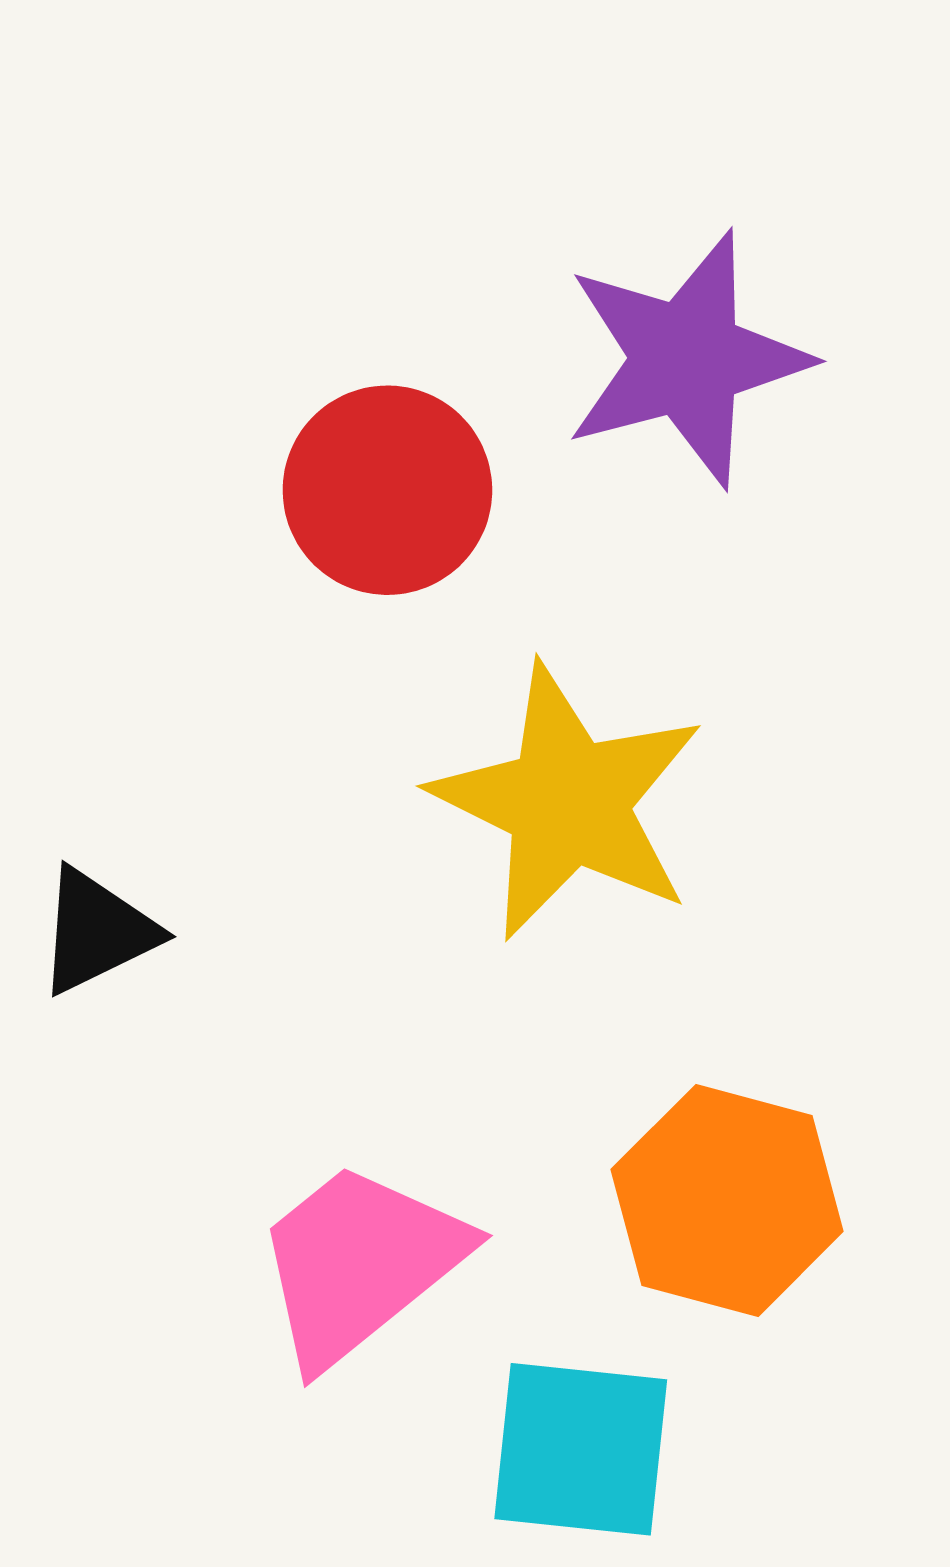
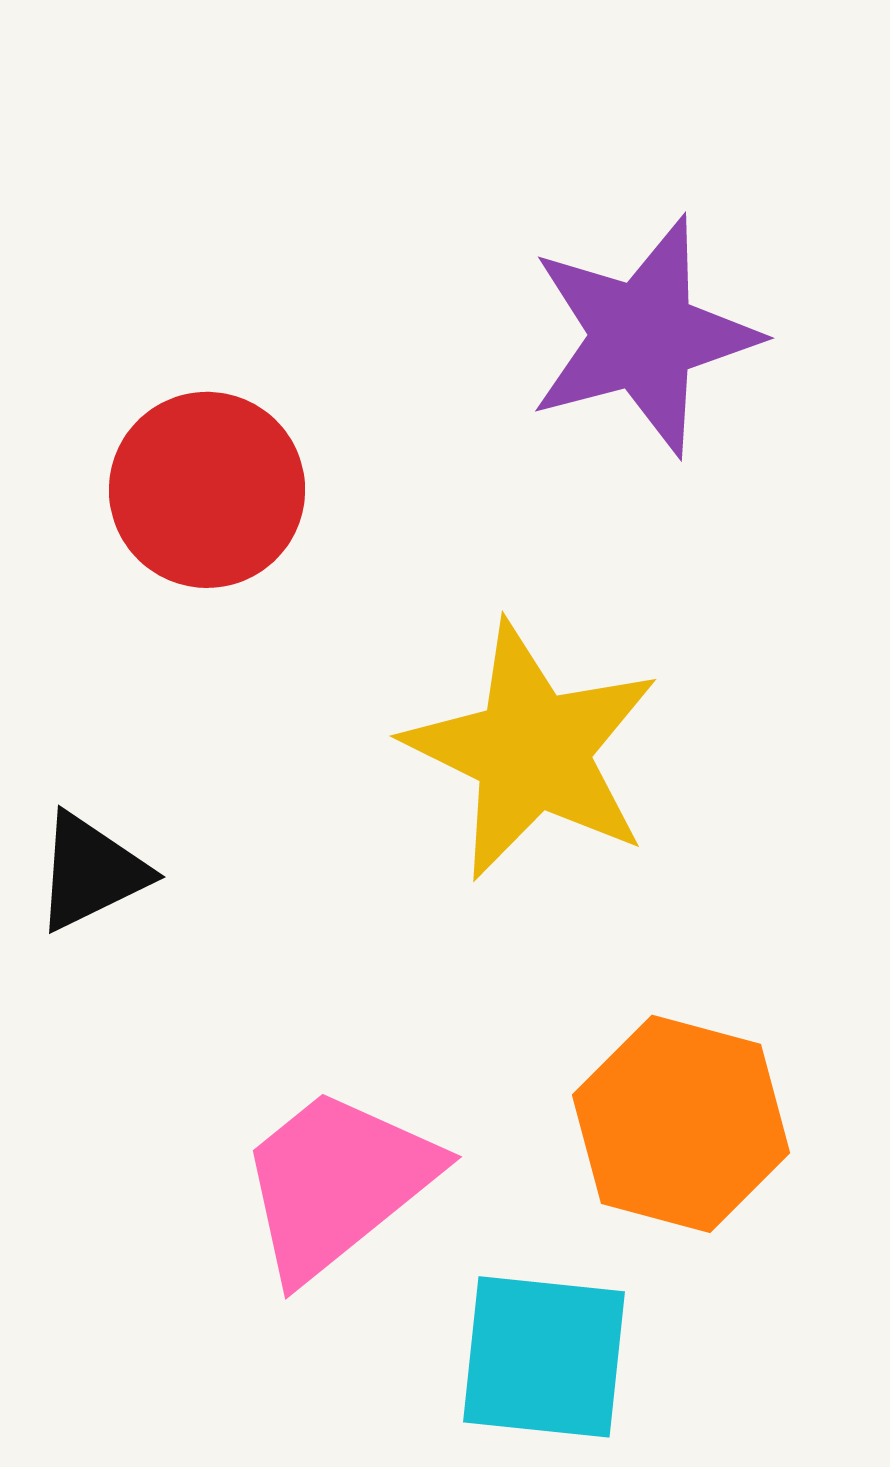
red circle: (387, 490) -> (207, 490), moved

